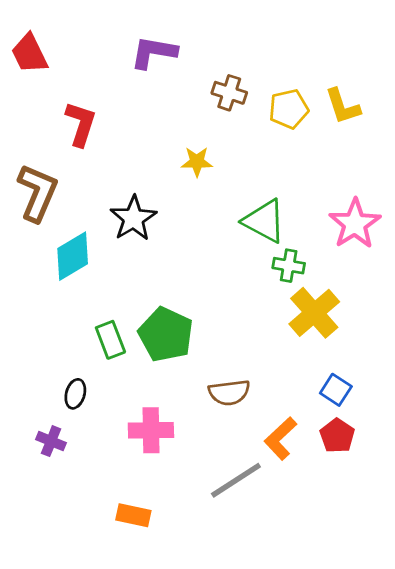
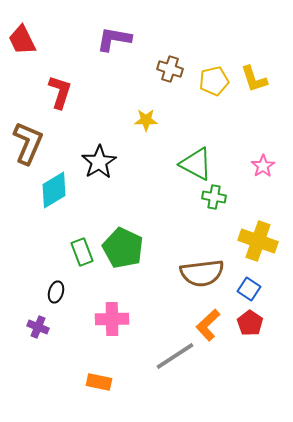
pink star: (355, 224) -> (263, 166), size x0.6
yellow cross: (314, 313) -> (258, 241), moved, turned -30
brown semicircle: (229, 392) -> (202, 273), moved, size x1.4

